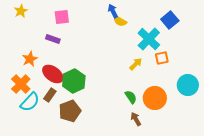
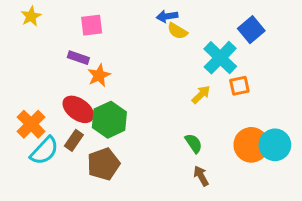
blue arrow: (113, 11) -> (167, 16), turned -72
orange star: (30, 59) -> (99, 75), moved
cyan circle: (188, 85) -> (275, 145), moved
orange circle: (155, 98) -> (251, 145), moved

